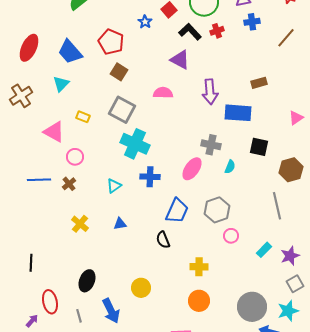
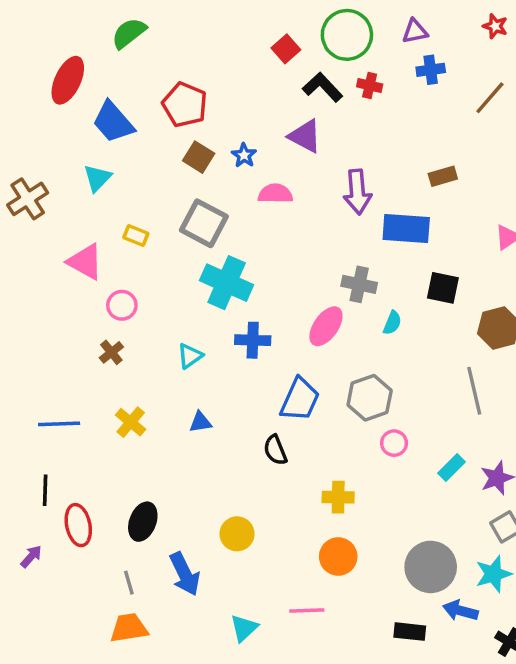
blue star: (145, 22) -> (244, 155), moved
red cross: (217, 31) -> (370, 85), turned 32
red ellipse: (29, 48) -> (68, 80), moved
blue line: (39, 180) -> (59, 424), moved
red ellipse: (50, 302) -> (78, 525), moved
purple arrow: (32, 321) -> (31, 556), moved

